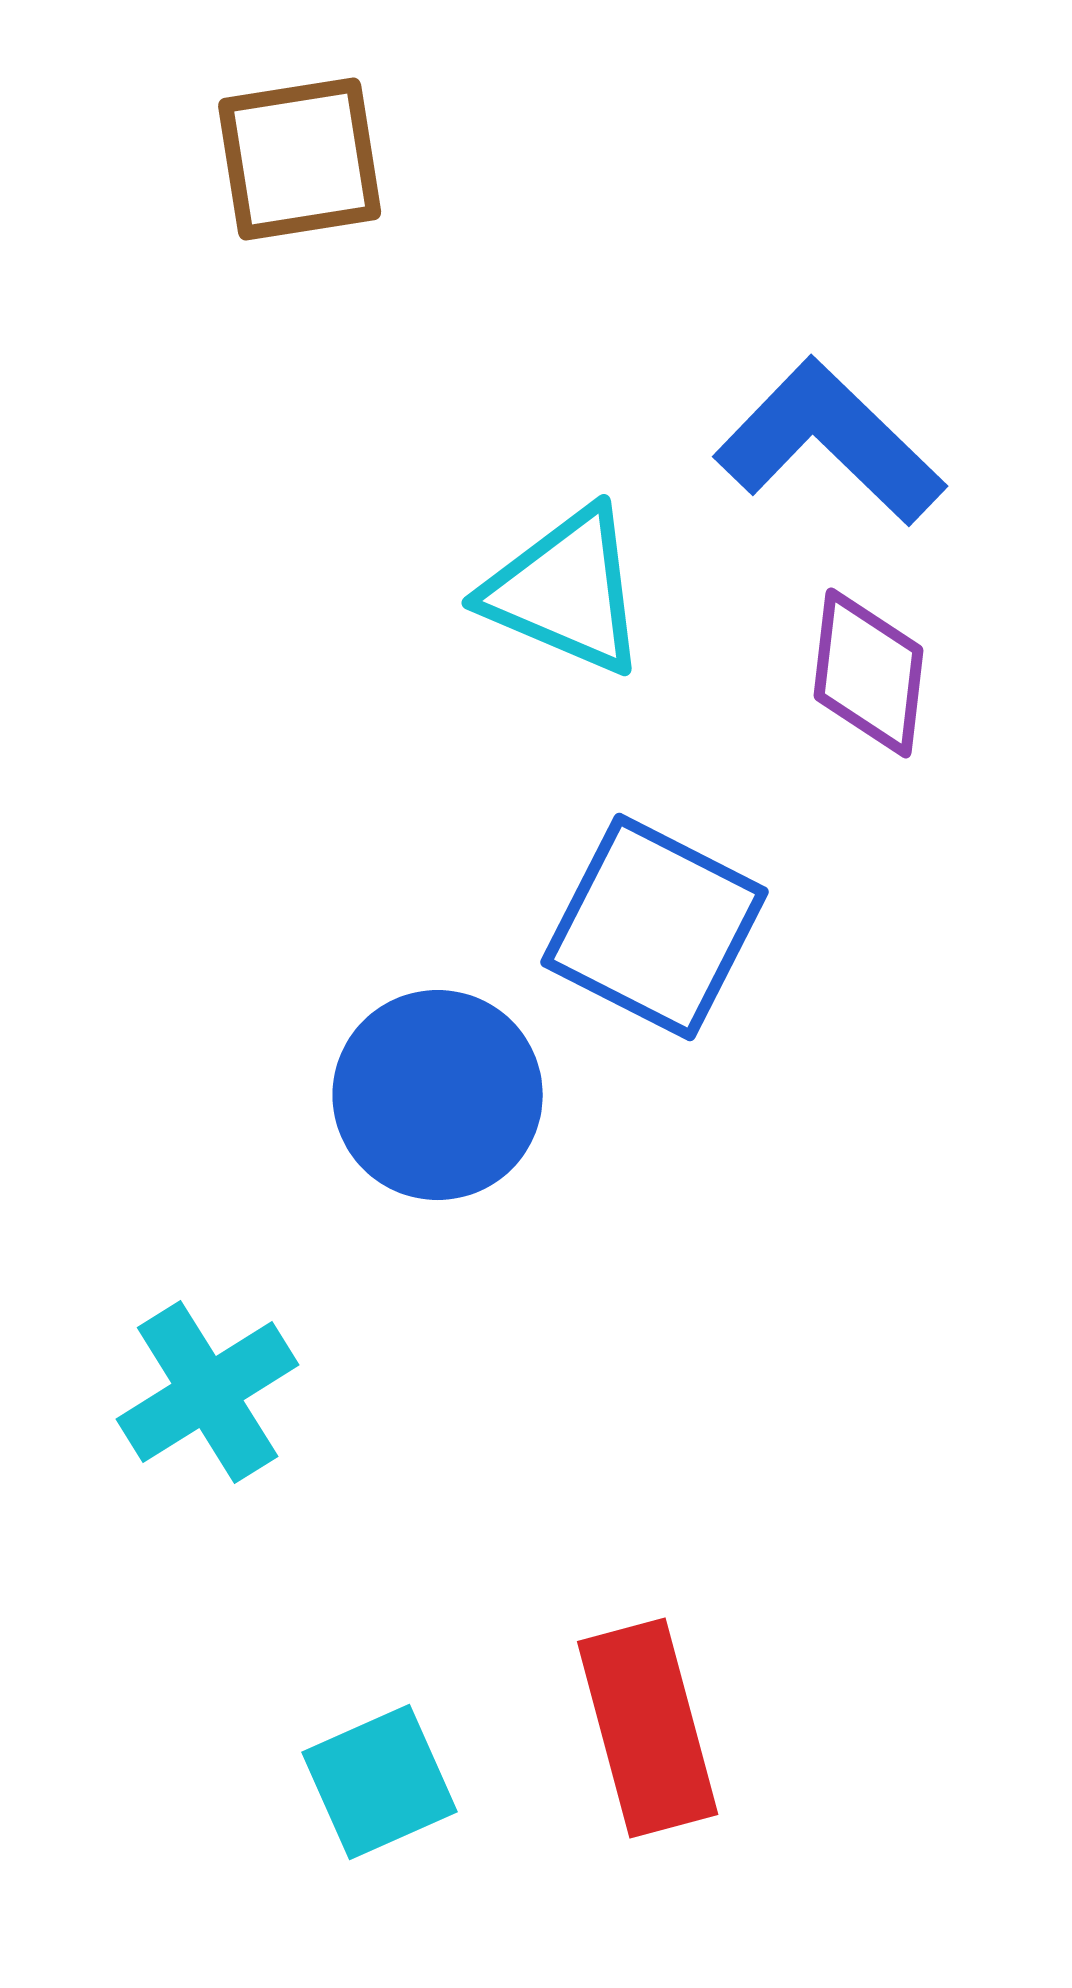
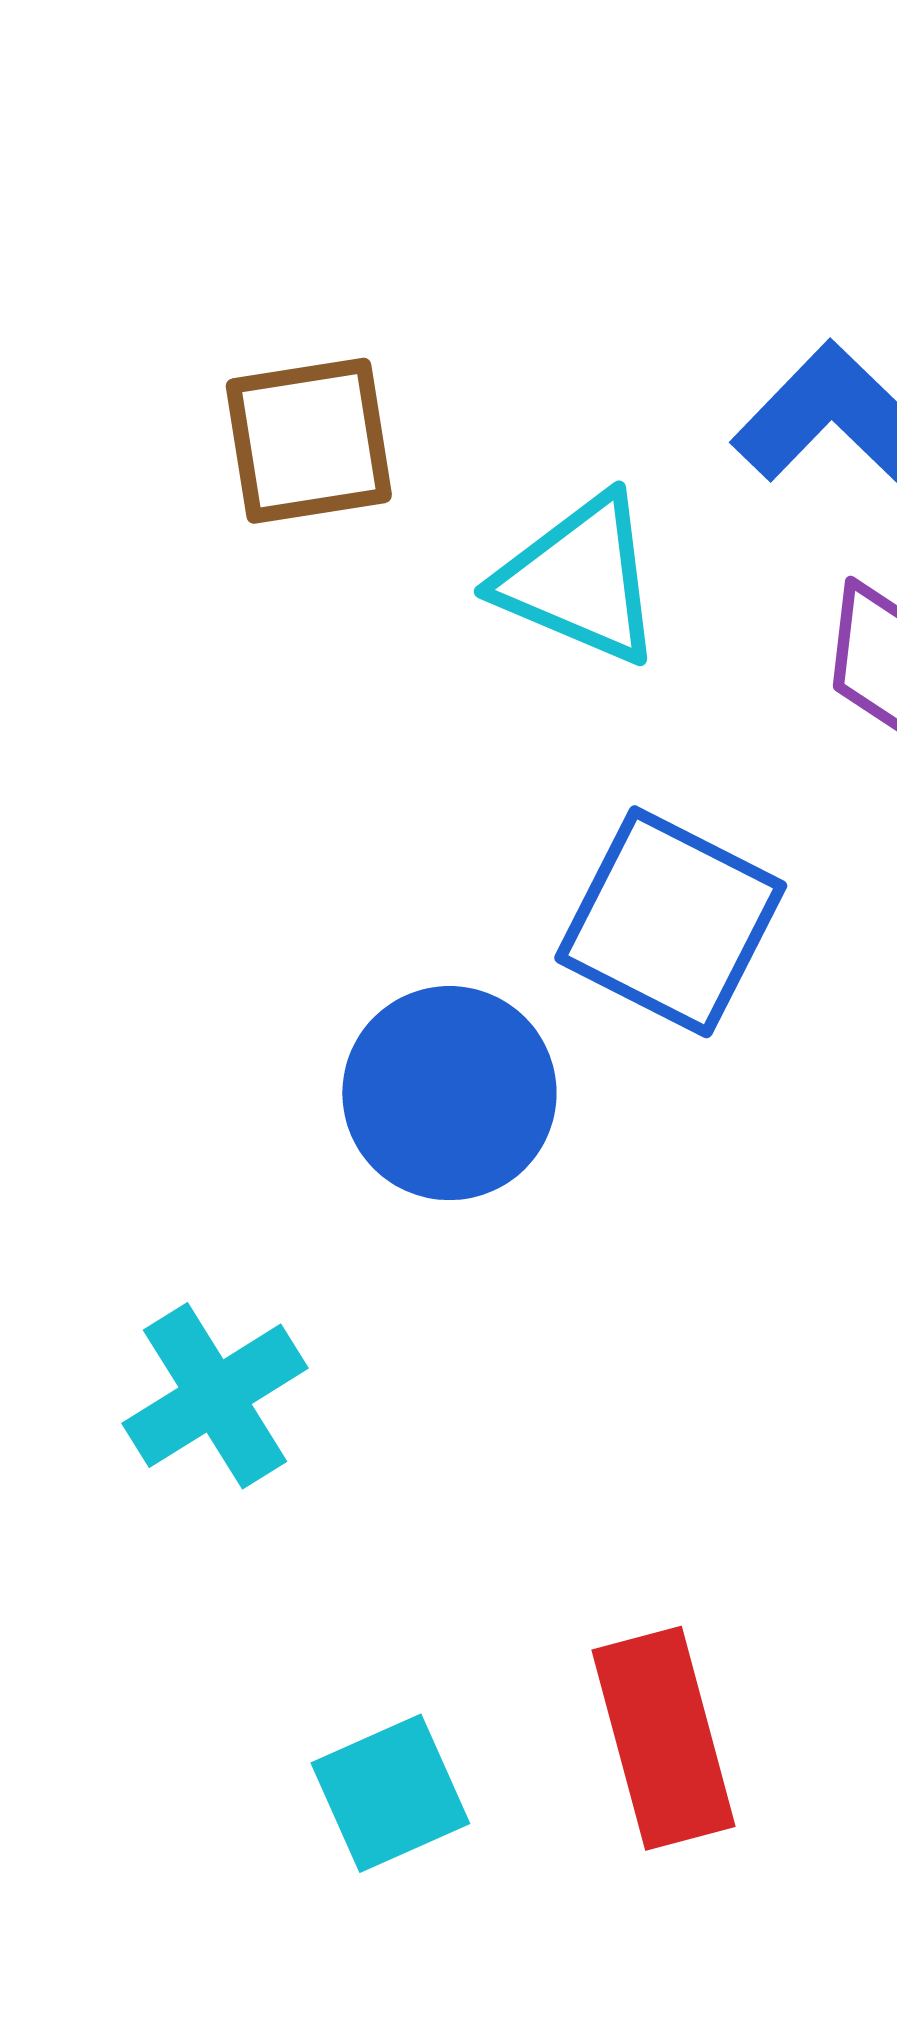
brown square: (300, 159) -> (309, 441), moved

